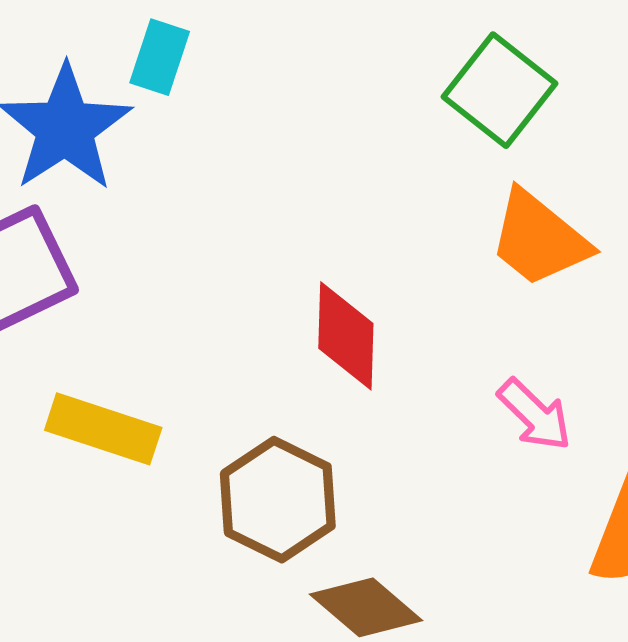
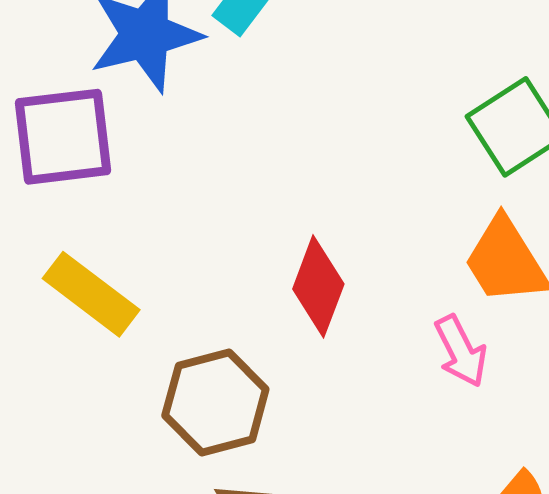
pink arrow: (535, 415) -> (461, 351), moved

